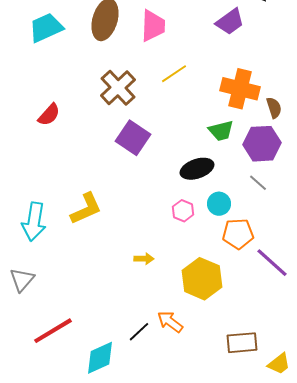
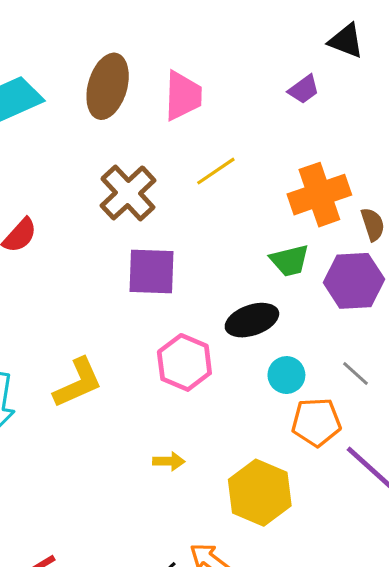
purple trapezoid: (230, 22) -> (304, 89), size x0.7
orange cross: (240, 89) -> (319, 195), turned -33
purple square: (133, 138) -> (152, 271), turned -32
gray line: (258, 183) -> (355, 373), moved
pink hexagon: (183, 211) -> (184, 362), moved, size x1.6

